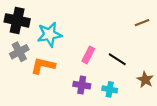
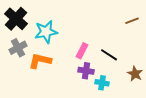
black cross: (17, 20) -> (16, 19), turned 30
purple cross: (82, 85) -> (86, 71), moved

